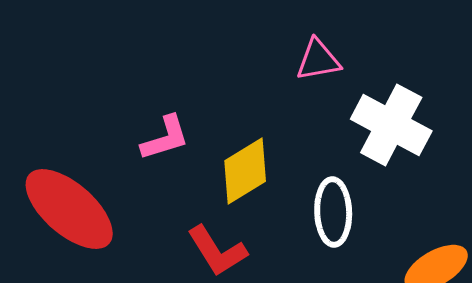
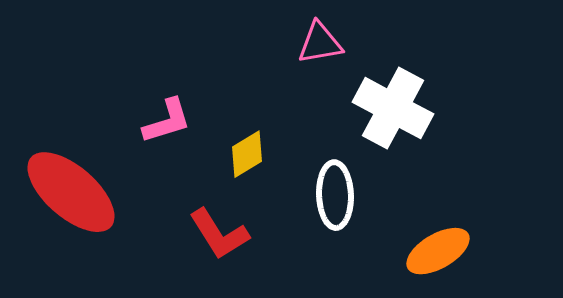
yellow diamond: (245, 171) -> (247, 154), size x0.7

